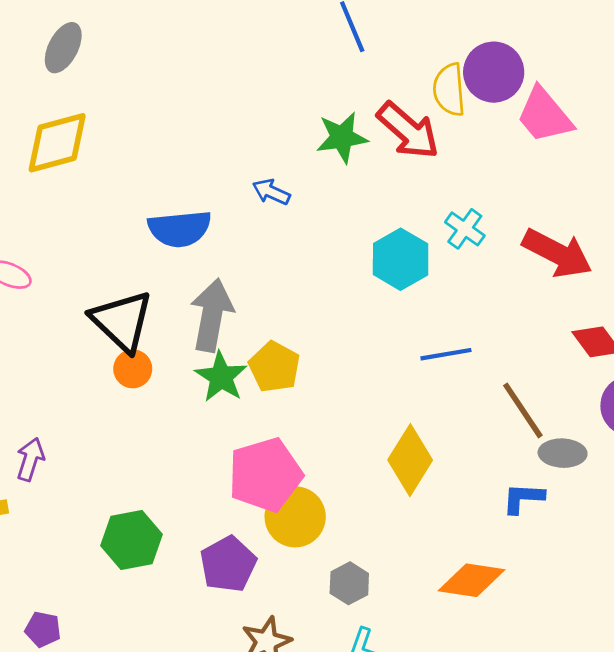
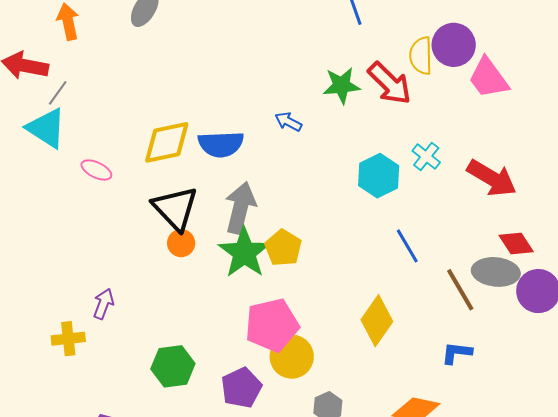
yellow diamond: (57, 143) -> (167, 142), moved
blue line: (446, 354) -> (407, 246), turned 66
green star: (221, 377) -> (244, 253), size x1.4
gray ellipse: (563, 453) -> (496, 272), moved, size x1.4

